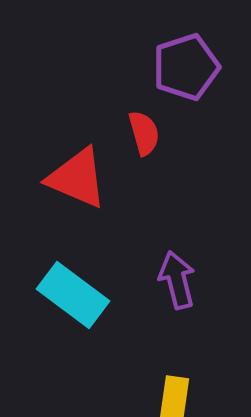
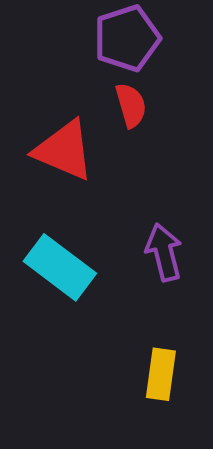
purple pentagon: (186, 67) -> (127, 38), moved

